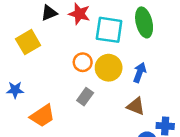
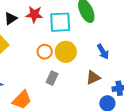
blue arrow: (140, 73) -> (103, 52), moved, turned 140
brown triangle: (136, 106) -> (93, 78), turned -35

